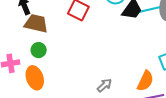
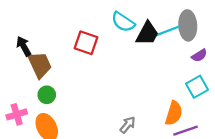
brown trapezoid: (36, 23) -> (40, 65), turned 60

